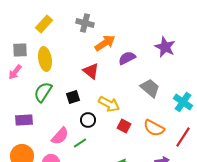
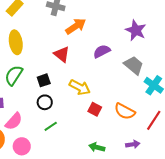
purple semicircle: (127, 58) -> (102, 51), moved
gray trapezoid: (150, 88) -> (134, 65), moved
black circle: (88, 120) -> (45, 102), moved
pink semicircle: (60, 136) -> (14, 121), moved

